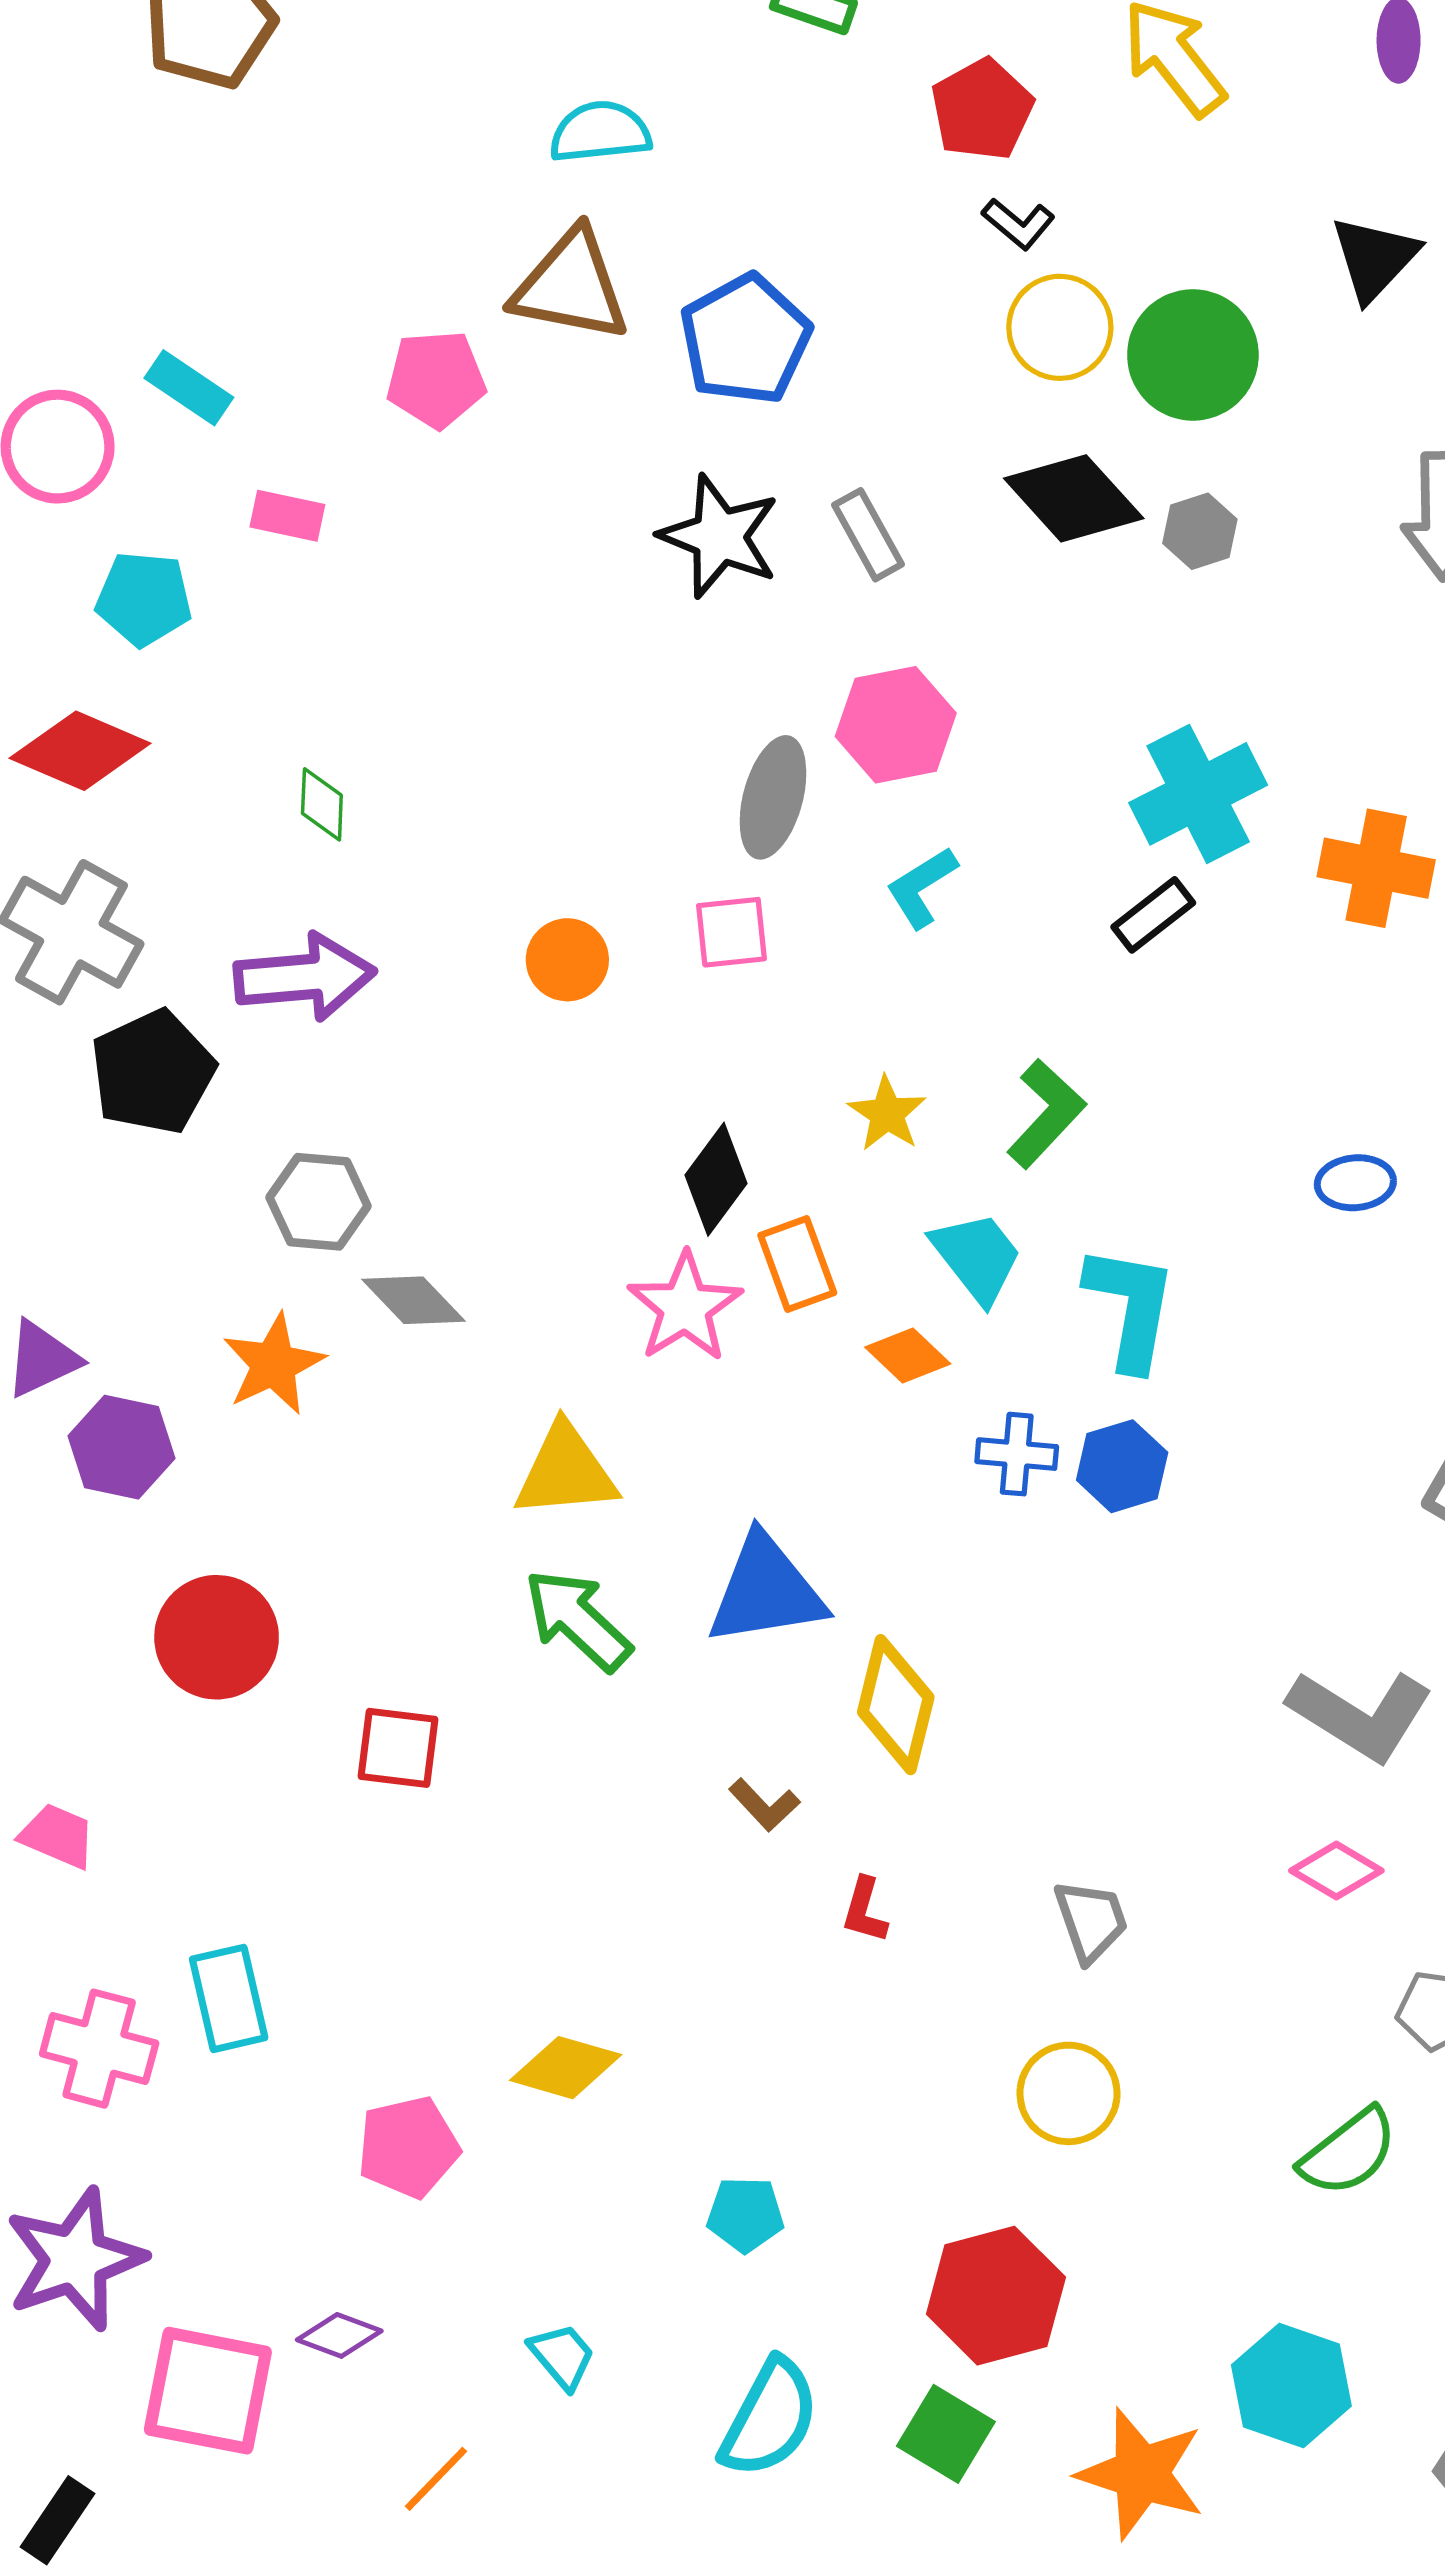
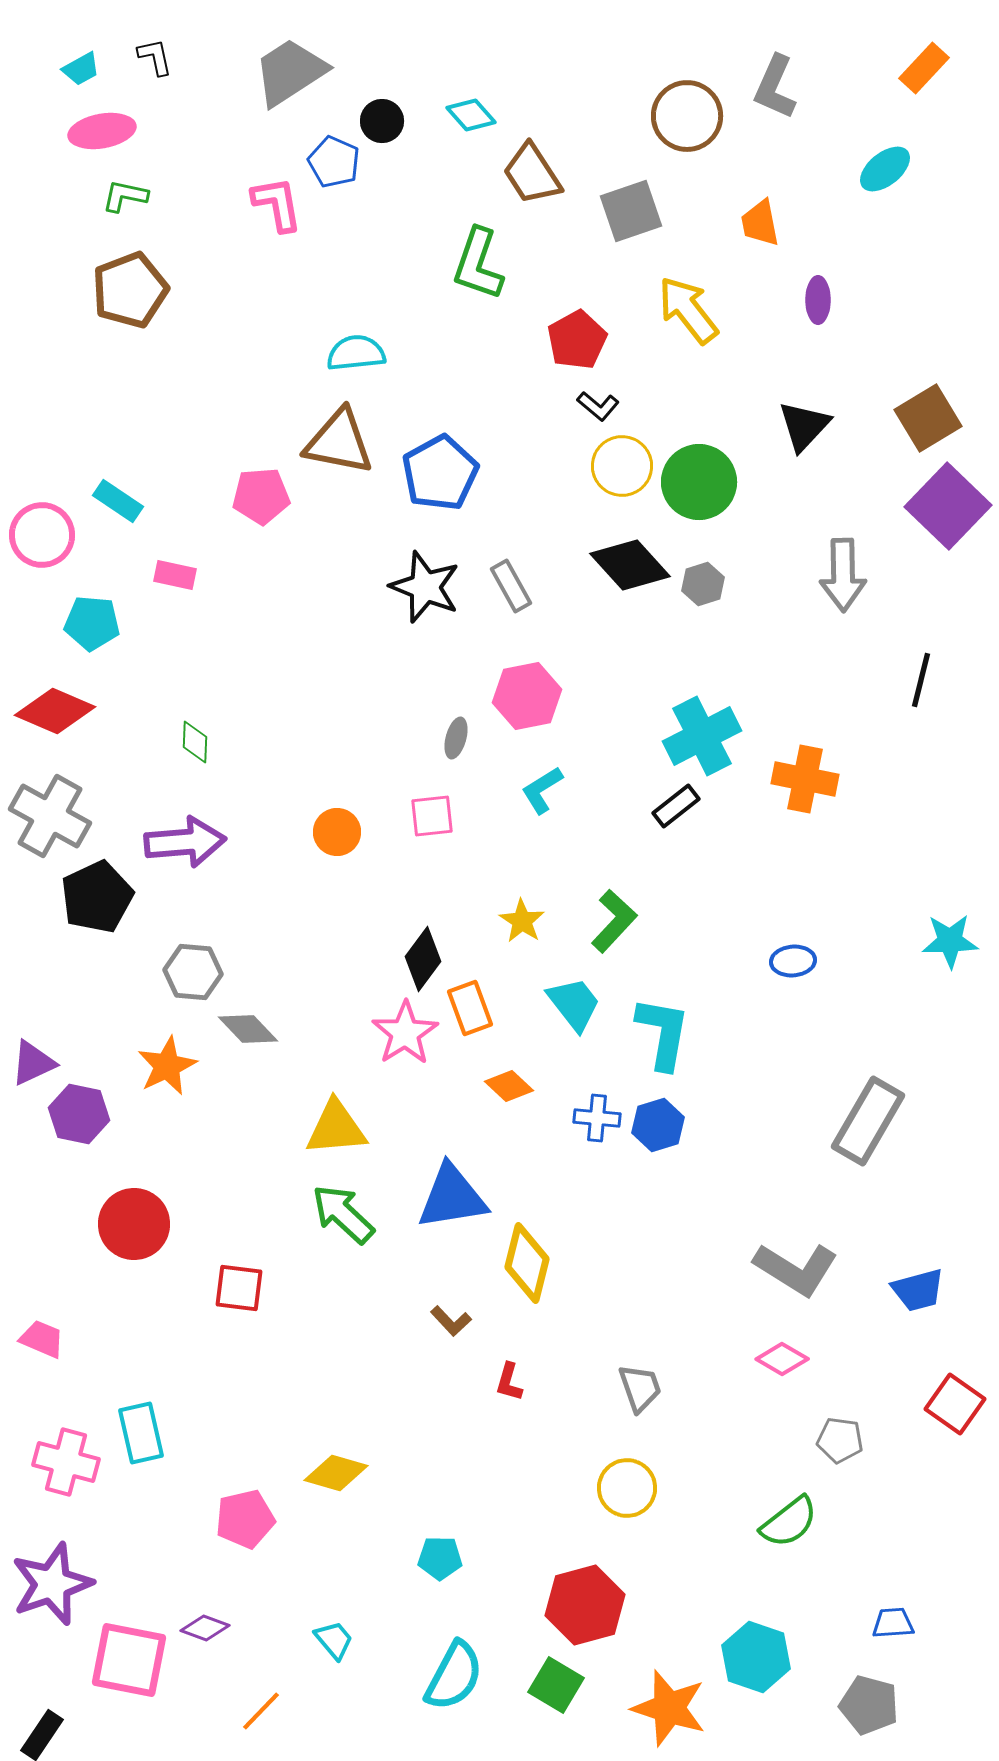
gray ellipse: (773, 797) -> (456, 738), size x0.6
orange diamond: (908, 1356) -> (509, 1086), moved

